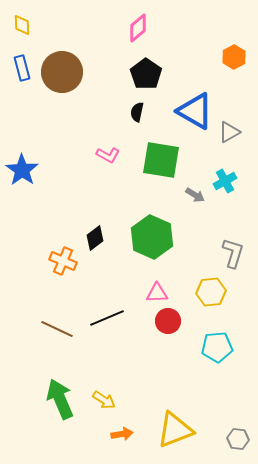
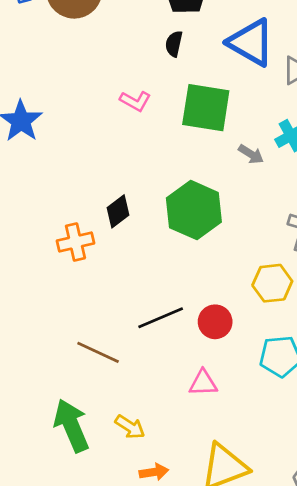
orange cross: (63, 261) -> (75, 242), turned -36
pink triangle: (157, 293) -> (203, 383), moved
black line: (107, 318) -> (161, 318), moved
brown line: (57, 329) -> (98, 352), moved

